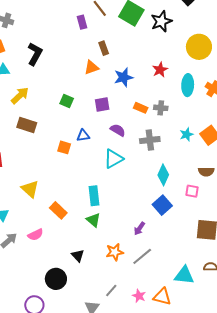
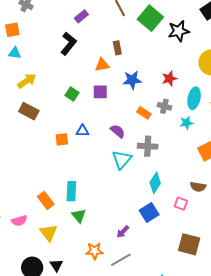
purple rectangle: (82, 22) -> (81, 16), moved, turned 56
black L-shape: (35, 54) -> (68, 44), moved
purple square: (102, 105) -> (100, 92), moved
gray cross: (161, 108) -> (164, 106), moved
cyan star: (186, 134) -> (186, 123), moved
orange square: (64, 147) -> (62, 139), turned -32
cyan triangle: (113, 159) -> (122, 159), moved, turned -30
yellow triangle: (30, 189) -> (49, 233), moved
cyan rectangle: (94, 196) -> (71, 191), moved
black triangle: (78, 256) -> (56, 265), moved

